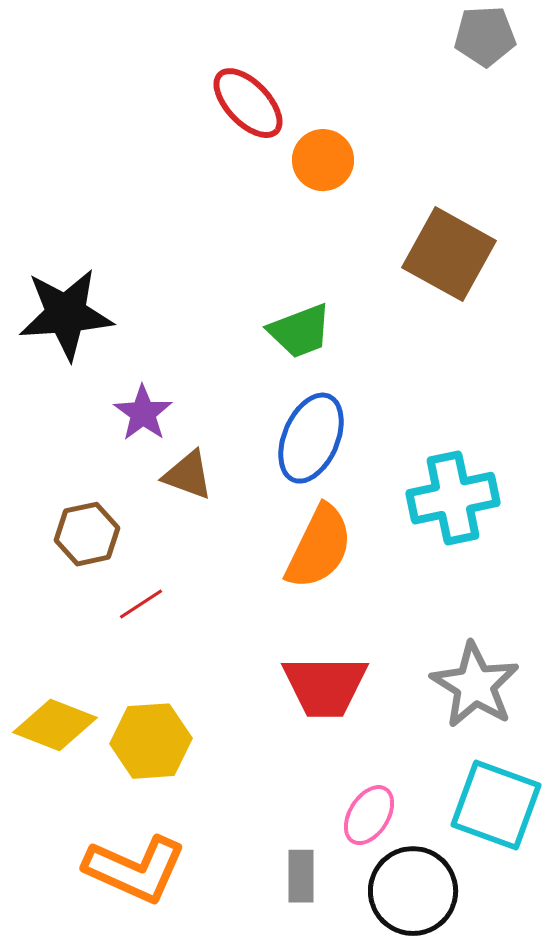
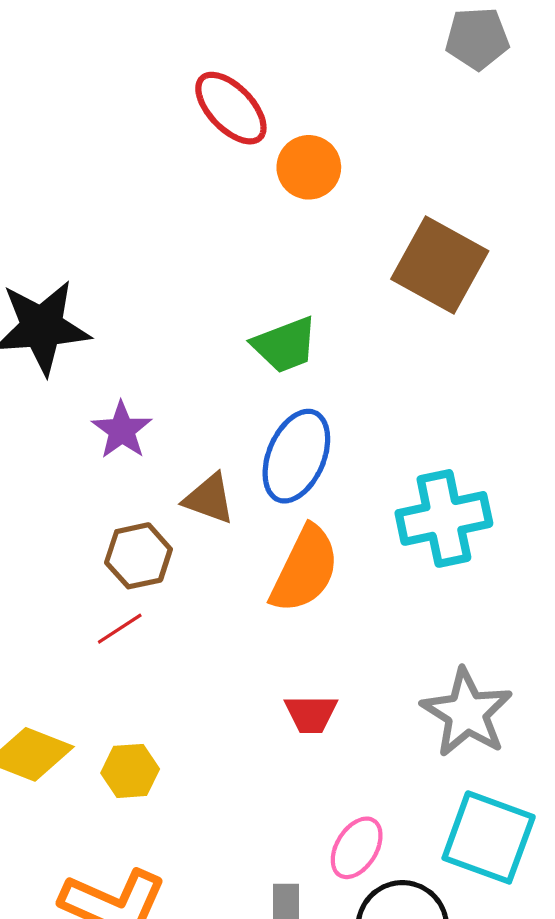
brown triangle: (188, 475) -> (209, 499), moved
brown hexagon: (87, 534) -> (138, 556), moved
red trapezoid: (325, 686) -> (311, 714), size x0.6
yellow hexagon: (151, 741) -> (130, 771), size x0.7

